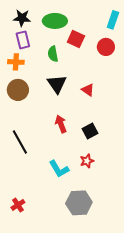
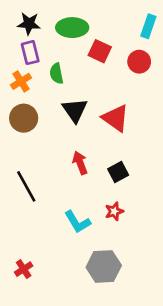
green semicircle: (53, 54) -> (56, 74), moved
orange cross: (16, 62) -> (21, 81), turned -35
red triangle: (88, 90) -> (116, 118), size x1.6

